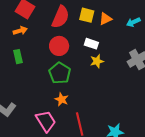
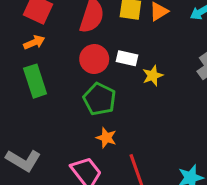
white rectangle: (91, 44) -> (127, 58), moved
green rectangle: (18, 57) -> (35, 81), size x1.5

